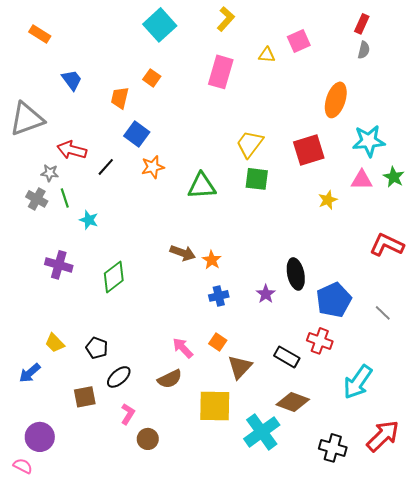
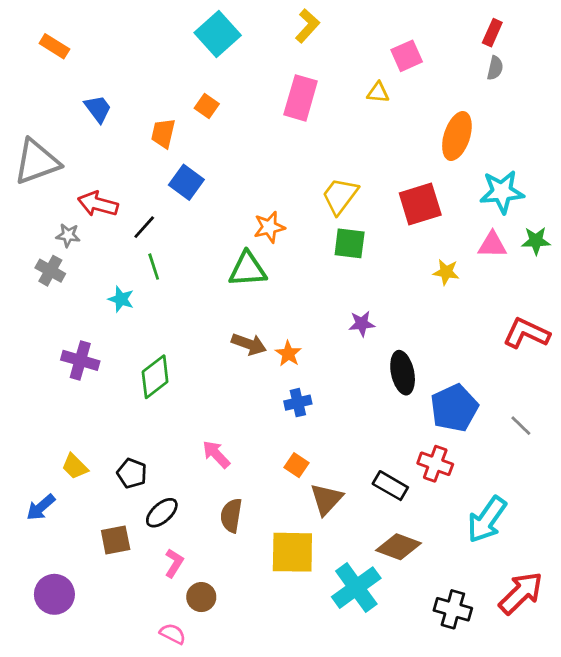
yellow triangle: (267, 55) -> (378, 92), moved
orange star: (153, 167) -> (269, 227), moved
green star: (394, 177) -> (536, 241), turned -30
green triangle: (202, 186) -> (248, 269), moved
green line: (65, 198) -> (154, 267), moved
yellow star: (328, 200) -> (446, 272), turned 30
purple star: (266, 294) -> (362, 324), moved, turned 30
pink arrow: (183, 348) -> (216, 454), moved
brown semicircle: (170, 379) -> (231, 515), turned 125
pink semicircle: (23, 466) -> (173, 634), moved

